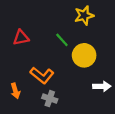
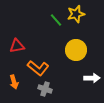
red triangle: (21, 38) -> (17, 46), moved
green line: (62, 40) -> (56, 20), moved

